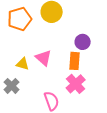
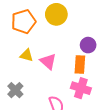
yellow triangle: (23, 64) -> (27, 55), moved
pink cross: (76, 84) -> (81, 88), turned -30

